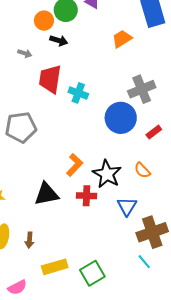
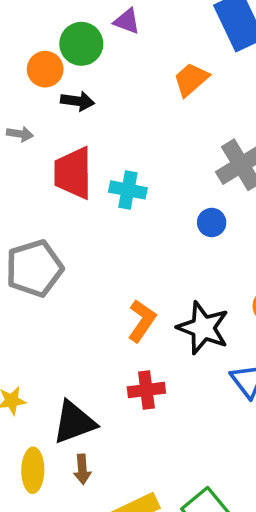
blue circle: (121, 118) -> (212, 223), size x0.5
black triangle: (46, 194) -> (74, 422), moved
red cross: (86, 196) -> (146, 390), moved

